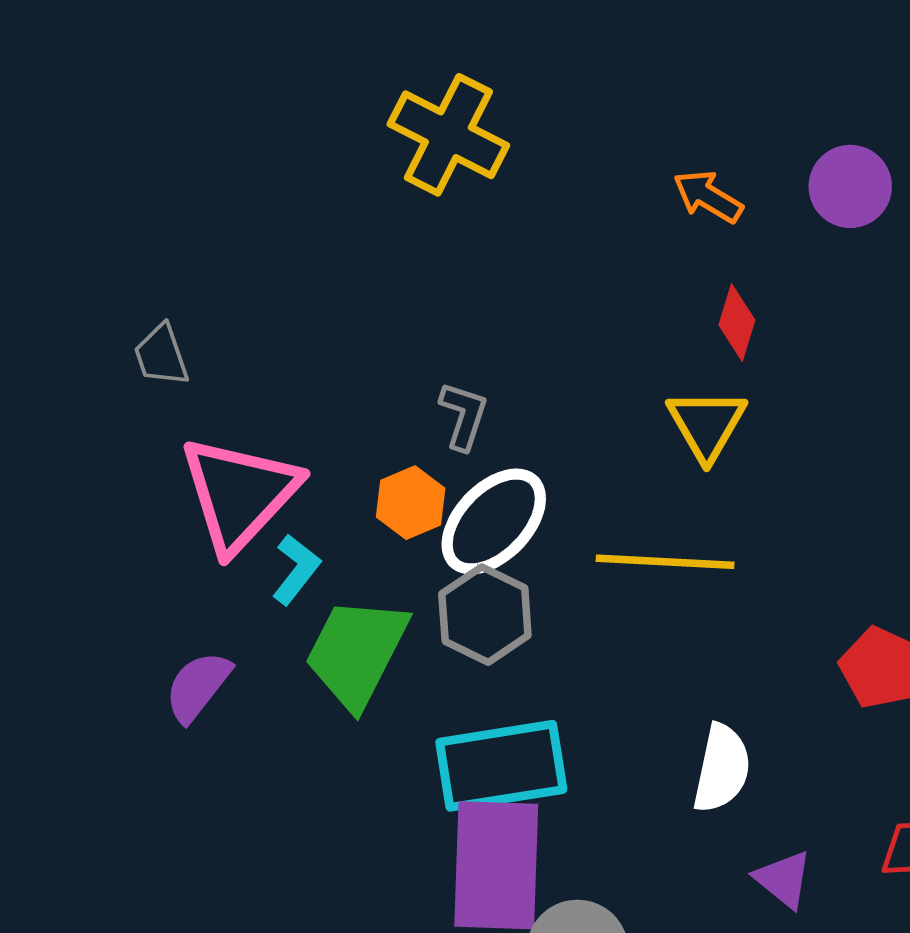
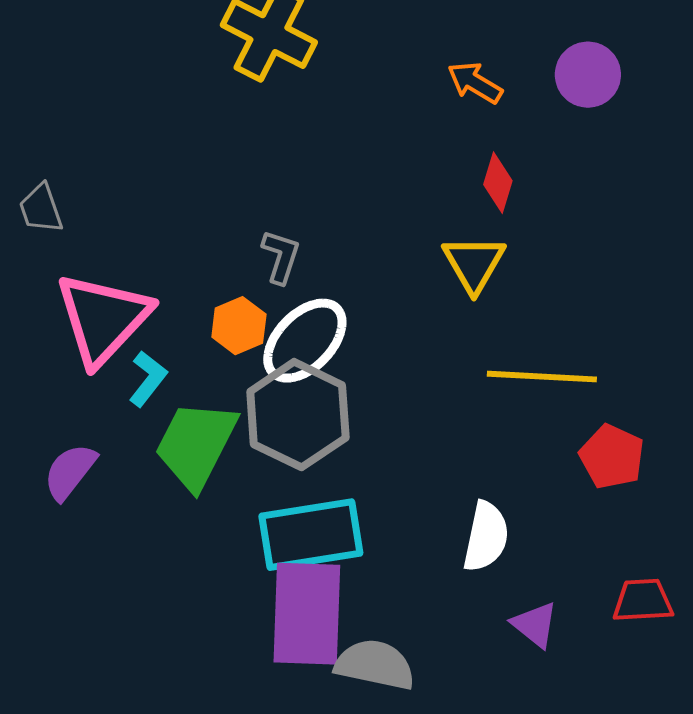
yellow line: (665, 562) -> (542, 377), moved
gray hexagon: (485, 615) -> (298, 415), size x1.4

